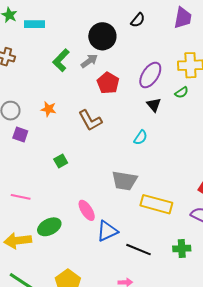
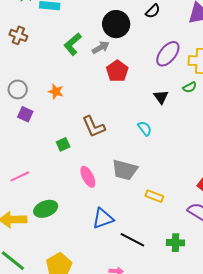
purple ellipse: (150, 75) -> (168, 54), moved
brown L-shape: (90, 120) -> (94, 127), moved
cyan semicircle: (141, 138) -> (145, 128), turned -77
pink line: (21, 197) -> (20, 176), turned -42
yellow rectangle: (156, 204) -> (154, 196), size x0.6
pink ellipse: (87, 210) -> (88, 177), moved

